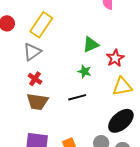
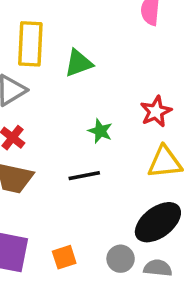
yellow rectangle: (41, 25) -> (30, 44), turned -35
green triangle: (91, 45) -> (79, 63), moved

